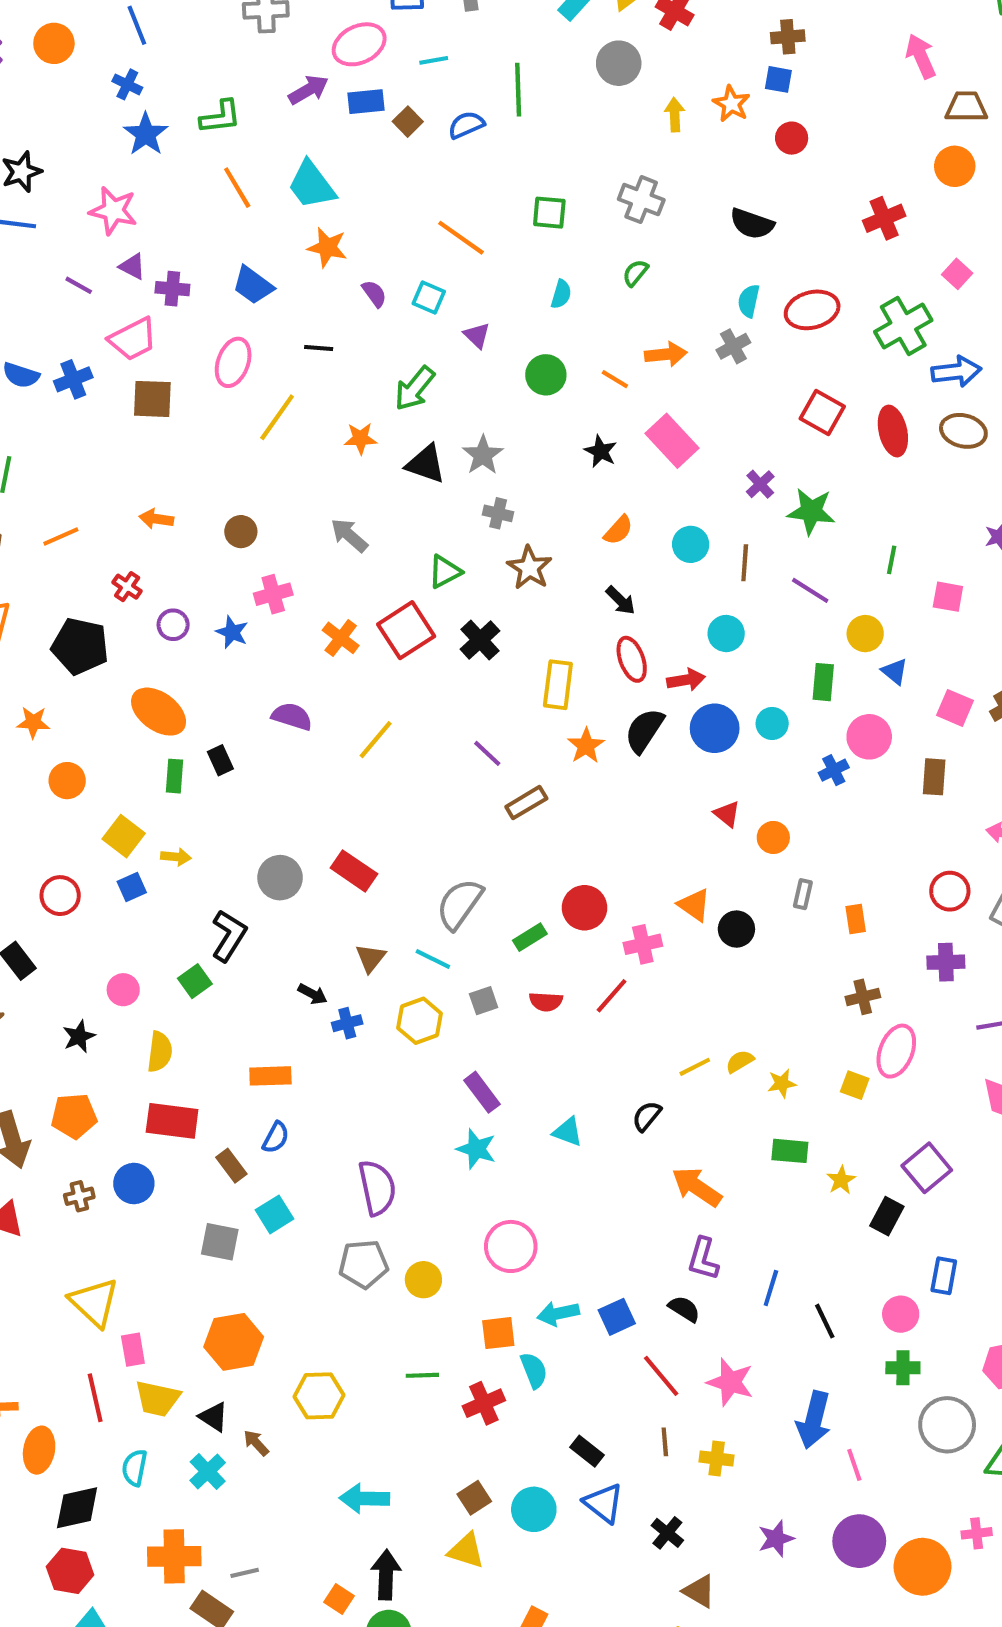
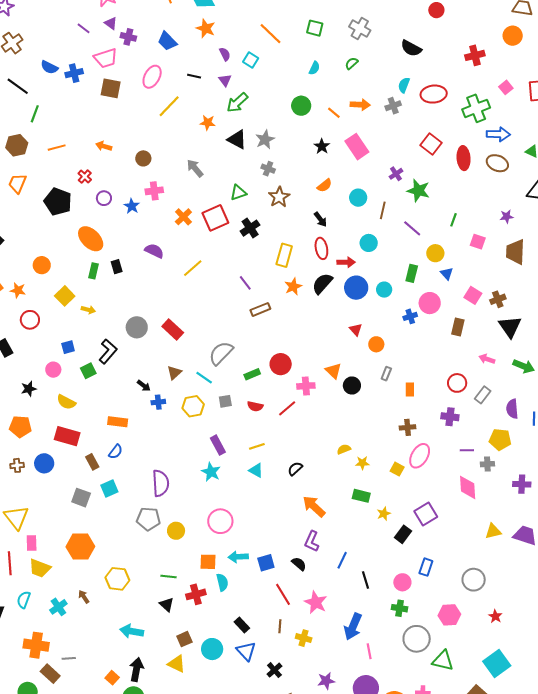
purple triangle: (477, 335) -> (225, 80), moved
orange star: (33, 722) -> (18, 290), moved
blue square: (132, 887) -> (68, 347), moved
yellow semicircle: (160, 1052) -> (66, 402), turned 102
yellow line: (695, 1067) -> (257, 446), moved
black triangle: (214, 1417) -> (167, 604), moved

